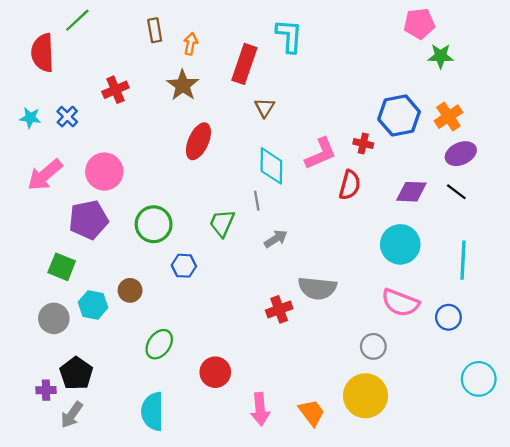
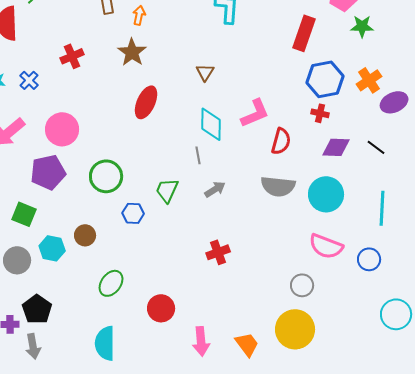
red rectangle: (244, 64) -> (304, 33), moved
red cross: (363, 143) -> (320, 113), moved
purple ellipse: (461, 154) -> (394, 102), moved
green trapezoid: (222, 223) -> (167, 190), moved
gray semicircle: (317, 288) -> (278, 186), moved
gray arrow: (72, 415) -> (33, 346), turned -45

